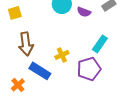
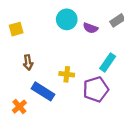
brown arrow: (26, 44) -> (28, 62), size x0.6
yellow cross: (62, 55) -> (67, 74), turned 32

